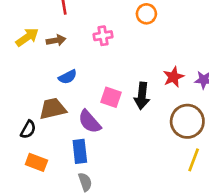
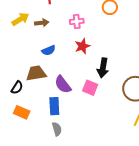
red star: (173, 77) -> (82, 46), moved
pink square: (111, 97) -> (90, 88), moved

